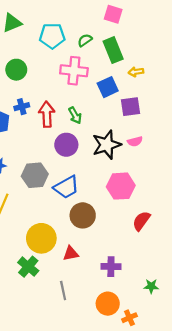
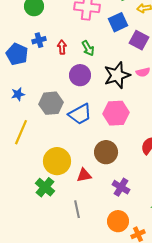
purple square: (131, 107) -> (139, 40), turned 36
red arrow: (47, 114) -> (62, 47), size x0.6
pink hexagon: (121, 186) -> (116, 113), moved
brown circle: (83, 215) -> (106, 152), moved
purple cross: (111, 267) -> (121, 187), turned 30

